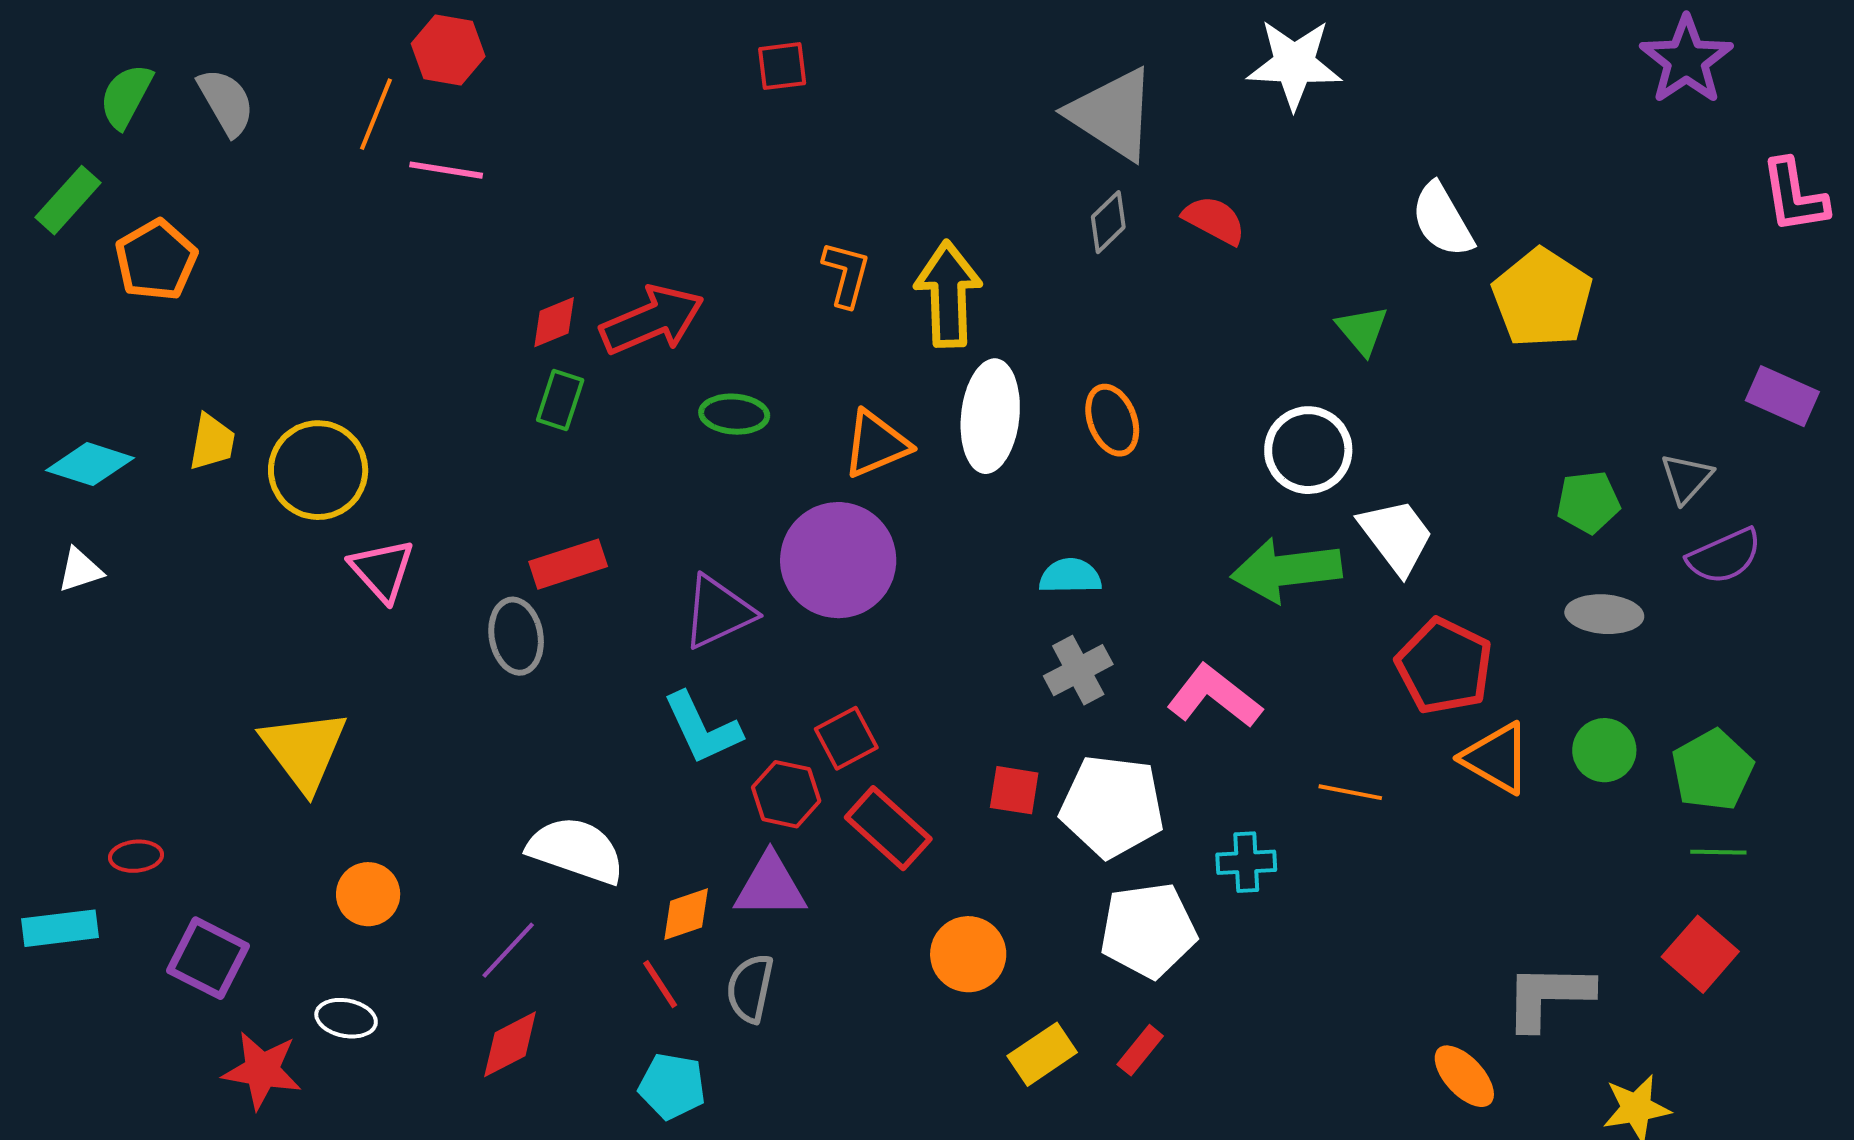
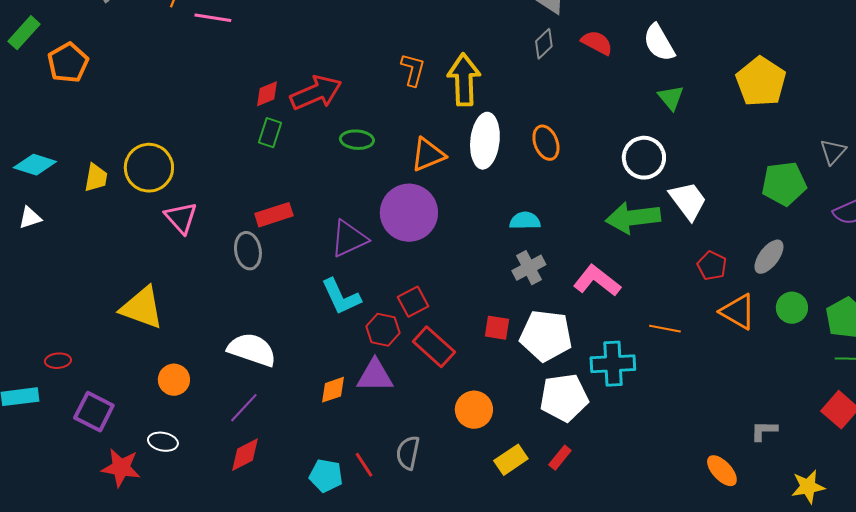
white semicircle: (1442, 220) -> (659, 43), moved
yellow trapezoid: (212, 442) -> (96, 178), moved
gray triangle: (1686, 478) -> (833, 152), moved
green pentagon: (1588, 502) -> (784, 184), size x1.4
gray ellipse: (1604, 614) -> (769, 257), moved, turned -57
red pentagon: (1444, 666) -> (712, 266), size x0.6
yellow triangle: (304, 750) -> (142, 308), turned -33
white semicircle: (576, 850) -> (252, 350), moved
cyan cross: (1246, 862) -> (613, 364), size x1.5
red line: (660, 984) -> (364, 465), moved
gray semicircle: (750, 988) -> (408, 453), moved
gray L-shape: (1548, 996) -> (764, 431), size x0.6

